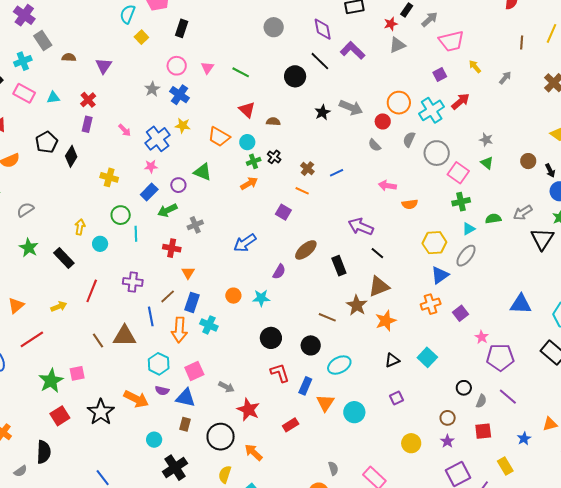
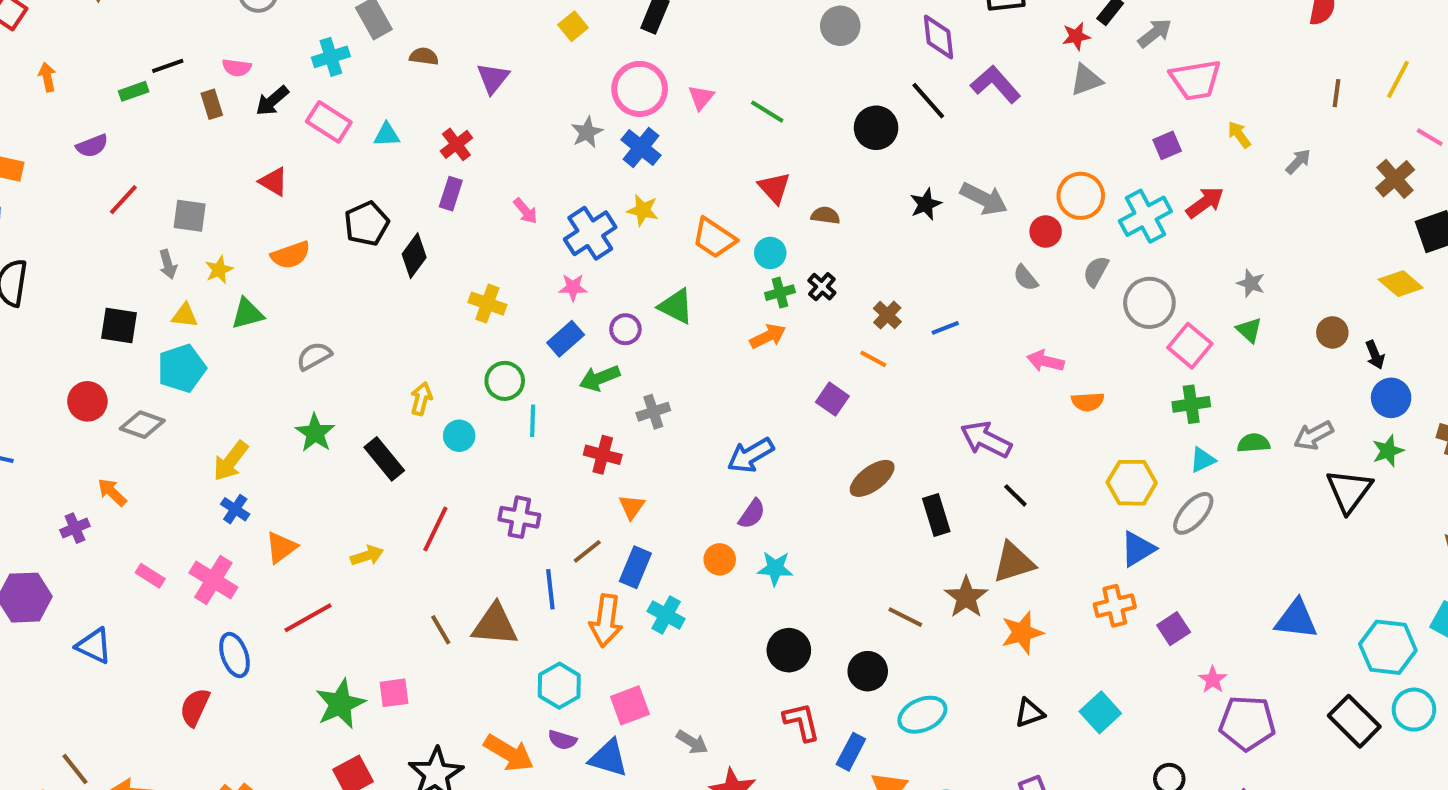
pink circle: (177, 66) -> (640, 89), size x1.4
purple semicircle: (279, 272) -> (752, 514), moved

